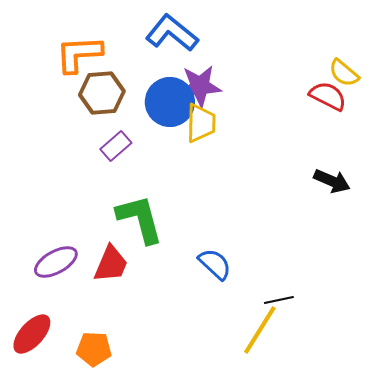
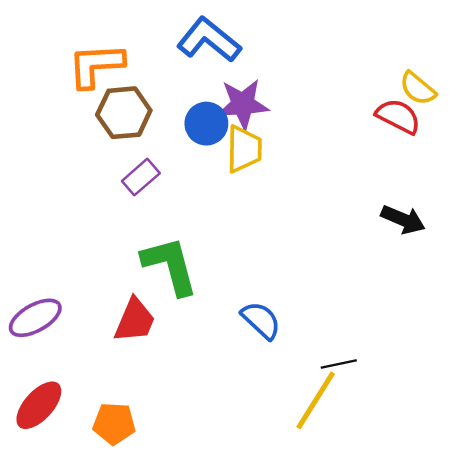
blue circle: (170, 102) -> (206, 124), size x0.7
purple ellipse: (56, 262) -> (35, 318), moved

